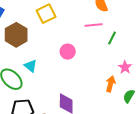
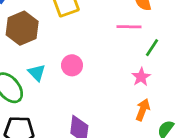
pink circle: (68, 52) -> (72, 65), moved
pink star: (125, 67) -> (141, 77), moved

